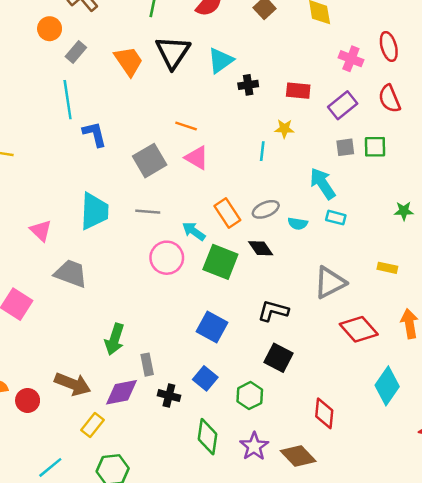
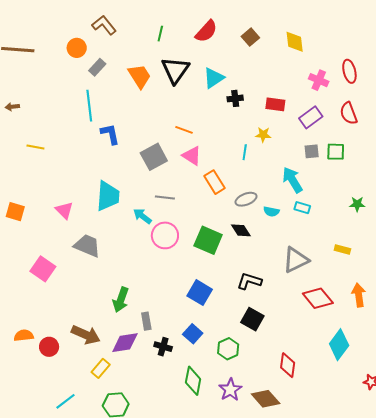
gray line: (148, 212) -> (165, 197), moved
orange rectangle: (227, 213) -> (214, 182), moved
cyan arrow: (194, 231) -> (142, 216), moved

